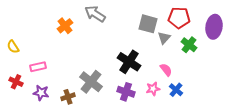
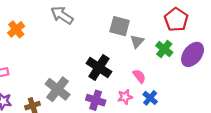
red pentagon: (179, 18) -> (176, 20), moved, turned 30
orange cross: (65, 26) -> (16, 29), moved
purple ellipse: (214, 27) -> (193, 54), moved, turned 30

